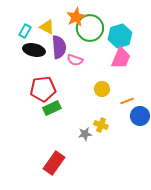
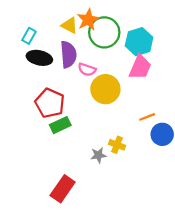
yellow triangle: (47, 27) -> (70, 25), moved
red pentagon: (43, 89) -> (50, 103), turned 30
yellow circle: (102, 89) -> (105, 89), moved, size x1.6

